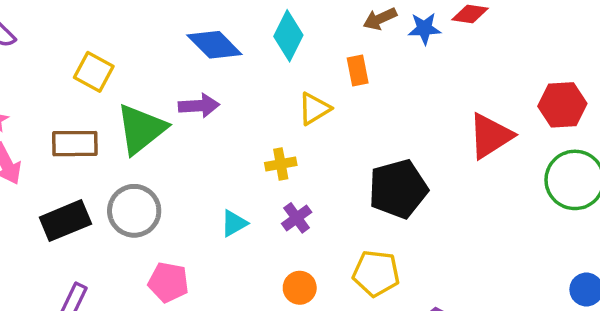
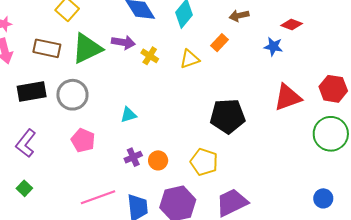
blue star: (424, 28) -> (273, 47), moved
orange rectangle: (358, 71) -> (220, 43), turned 42
yellow cross: (281, 164) -> (150, 56), moved, turned 30
purple cross: (297, 218) -> (133, 157), moved

